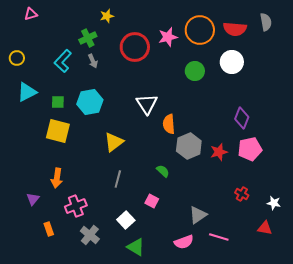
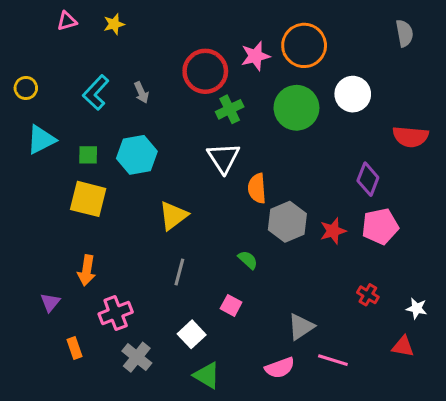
pink triangle: (31, 14) -> (67, 21), moved
yellow star: (107, 16) -> (114, 24), moved
red semicircle: (235, 29) -> (411, 137), moved
green cross: (88, 38) -> (230, 109), moved
green circle: (195, 71) -> (296, 108), size x1.5

